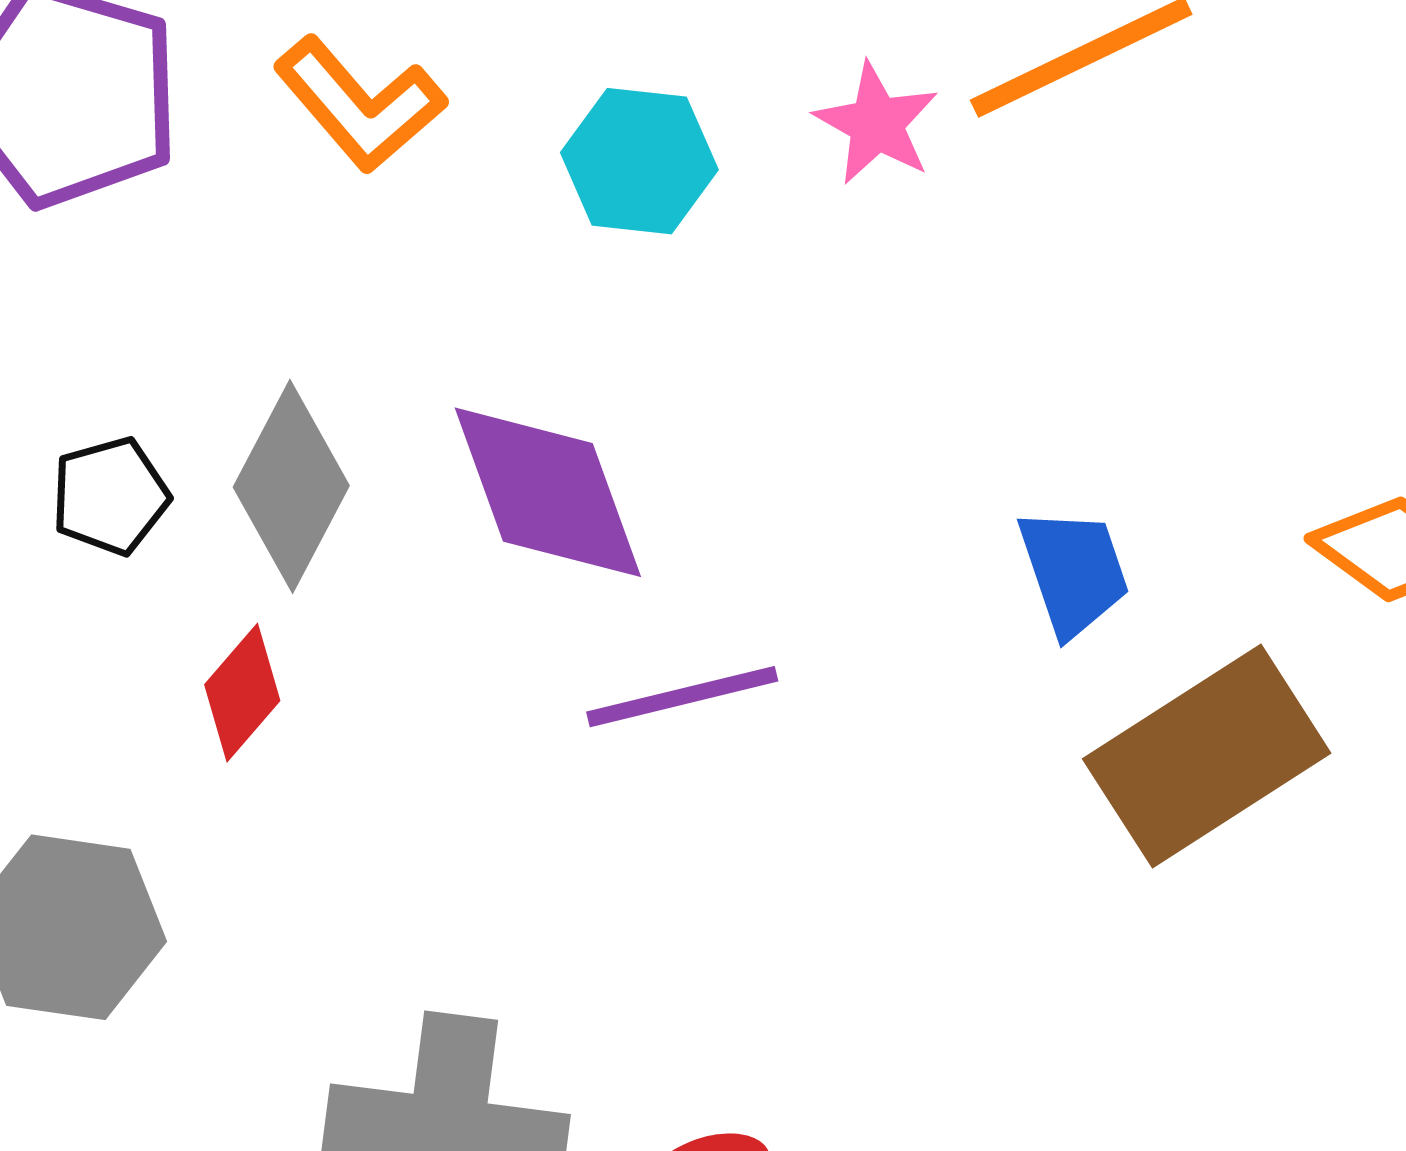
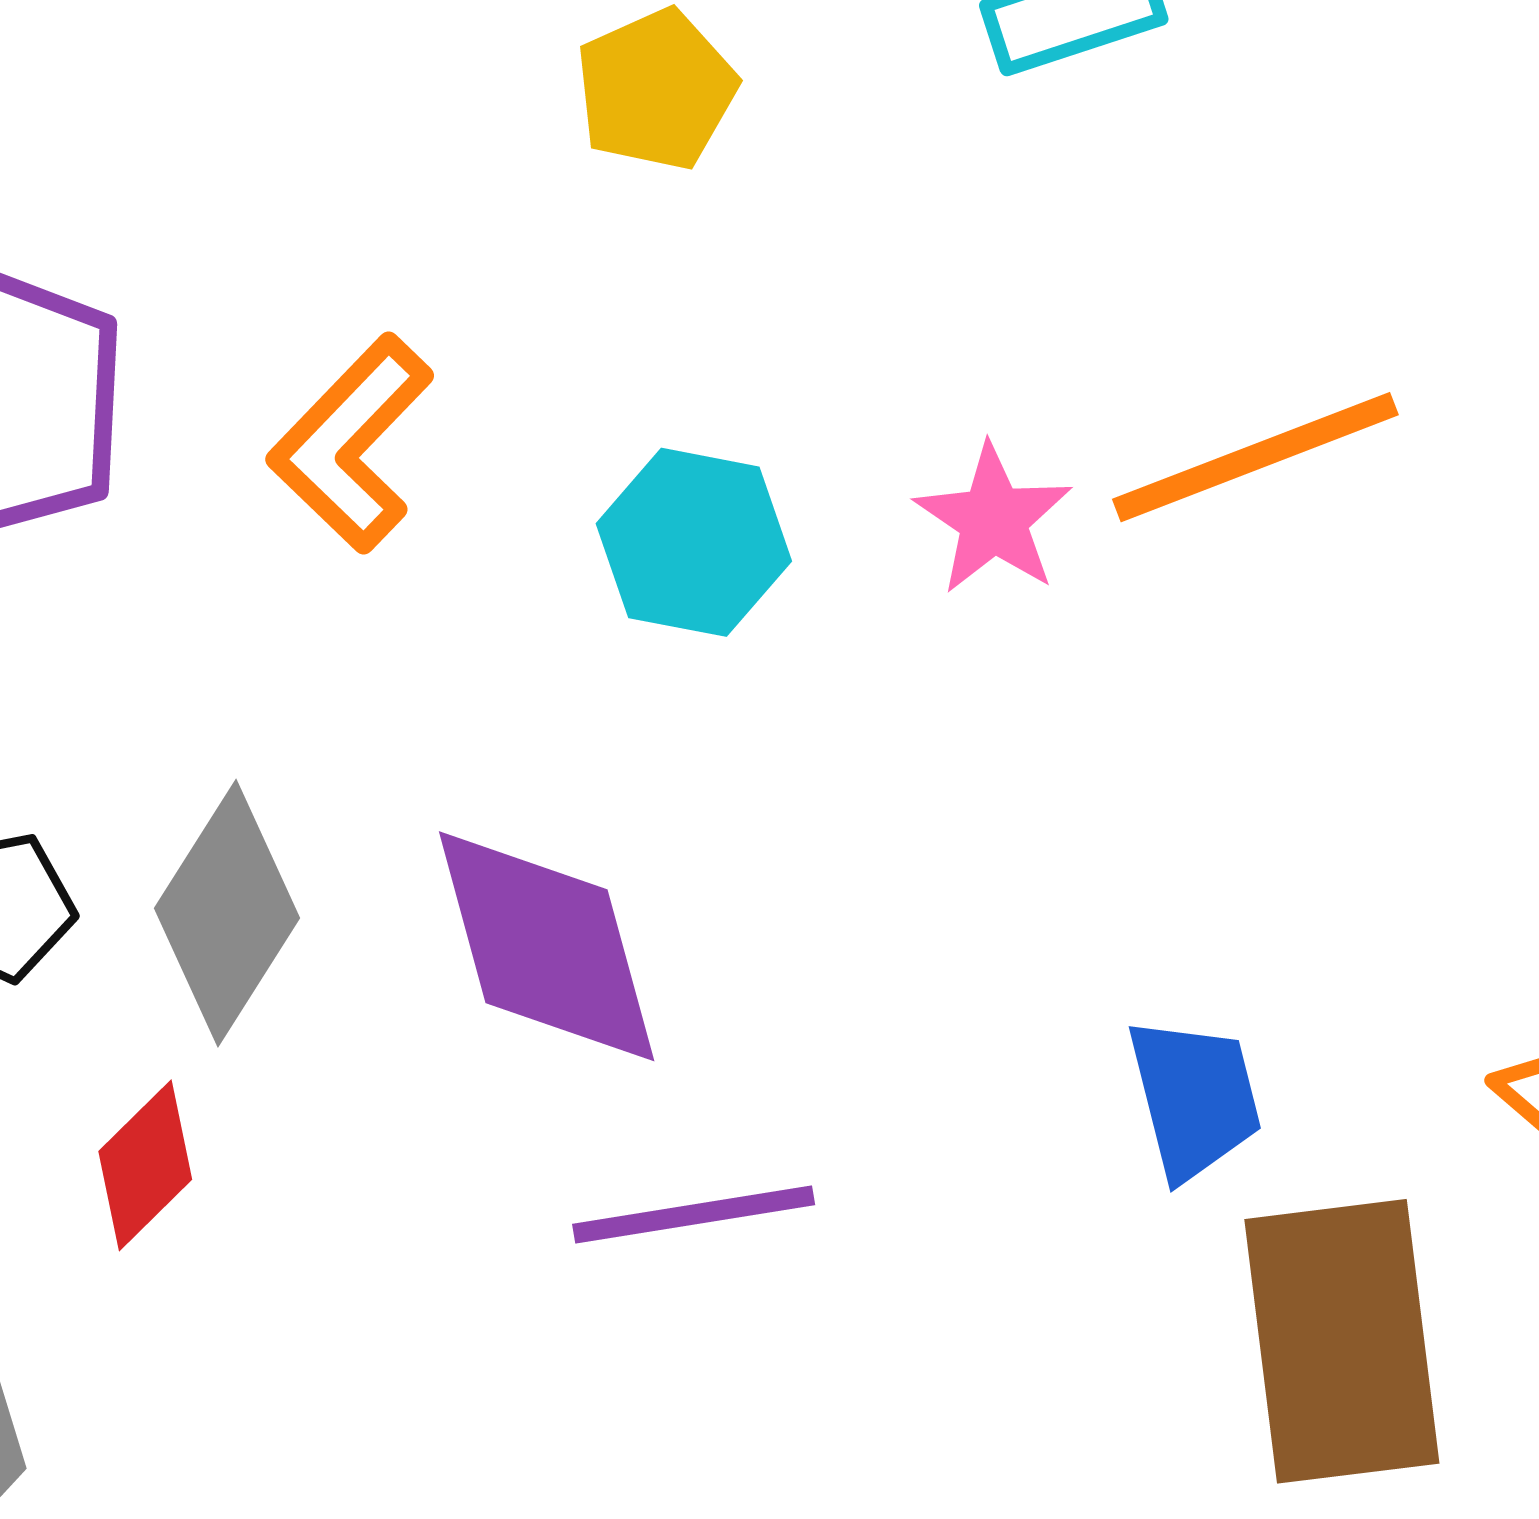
orange L-shape: (360, 104) -> (351, 444), turned 80
brown rectangle: (1207, 756) -> (1342, 1341), turned -69

